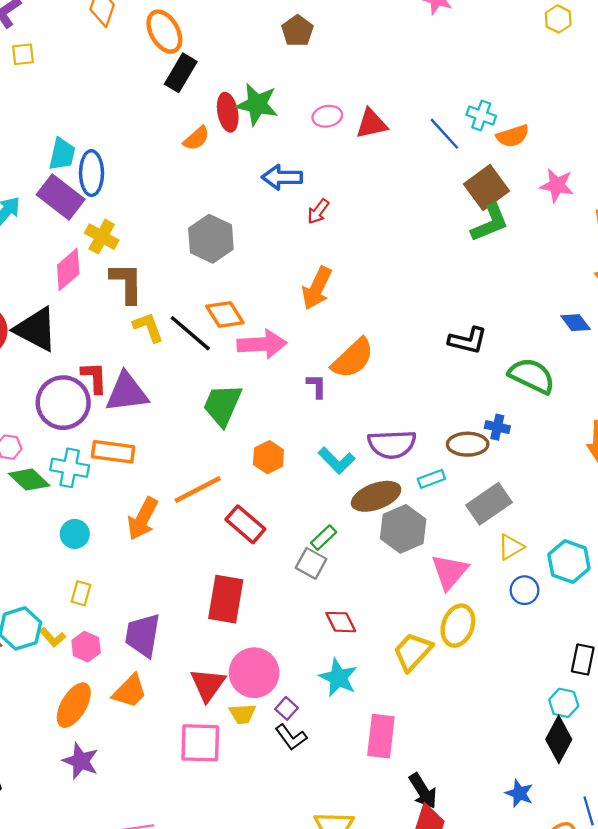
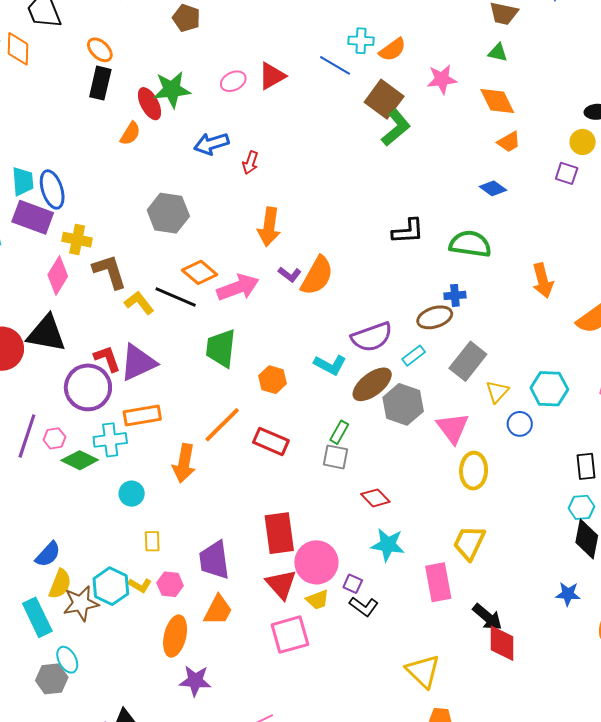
orange ellipse: (164, 32) -> (100, 50), moved, size x0.7
purple L-shape: (317, 386) -> (290, 274), moved, turned 145
red rectangle: (226, 599) -> (279, 533), moved
yellow trapezoid: (413, 652) -> (469, 543), moved

